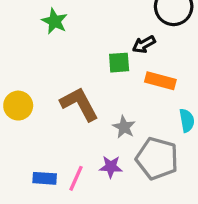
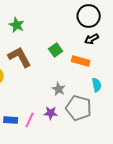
black arrow: (144, 44) -> (92, 39), moved
green square: (119, 63) -> (56, 50), turned -32
brown L-shape: (79, 104) -> (20, 57), moved

